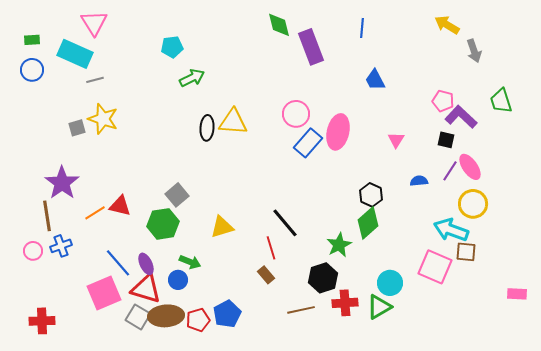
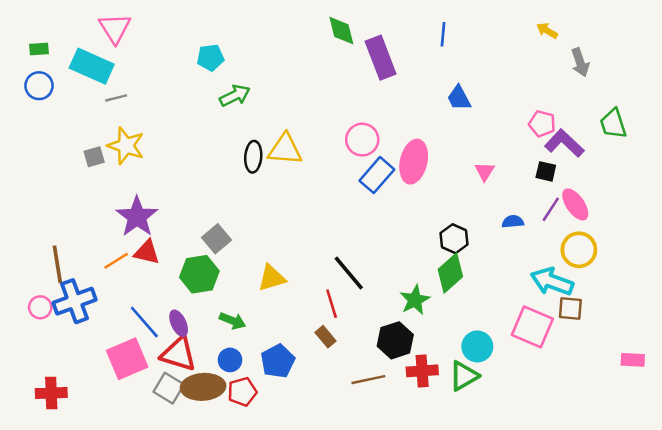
yellow arrow: (447, 25) -> (547, 31), size x0.7
purple star: (62, 183) -> (137, 217), moved
blue cross: (61, 246) -> (75, 301), size x1.6
blue circle: (178, 280) -> (230, 360), moved
blue pentagon: (227, 314) -> (278, 361), moved

